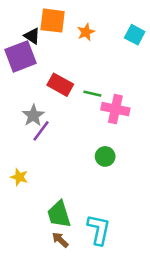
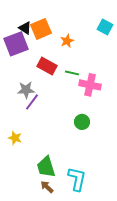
orange square: (53, 21) -> (41, 29), moved, turned -30
orange star: (86, 32) -> (67, 41), moved
gray star: (33, 115) -> (26, 90), turned 30

